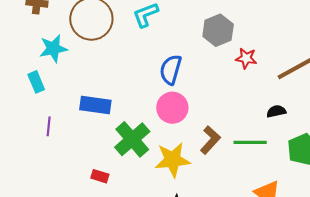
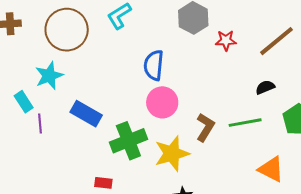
cyan star: (53, 49) -> (49, 76), moved
blue rectangle: (95, 105) -> (86, 114), turned 32
purple line: (49, 126) -> (40, 123), moved
green cross: (132, 139) -> (128, 141), turned 30

